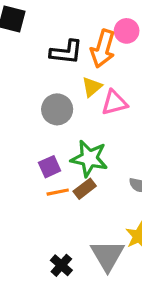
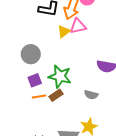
pink triangle: (114, 103) -> (78, 26), moved
gray circle: (57, 109) -> (31, 54), moved

